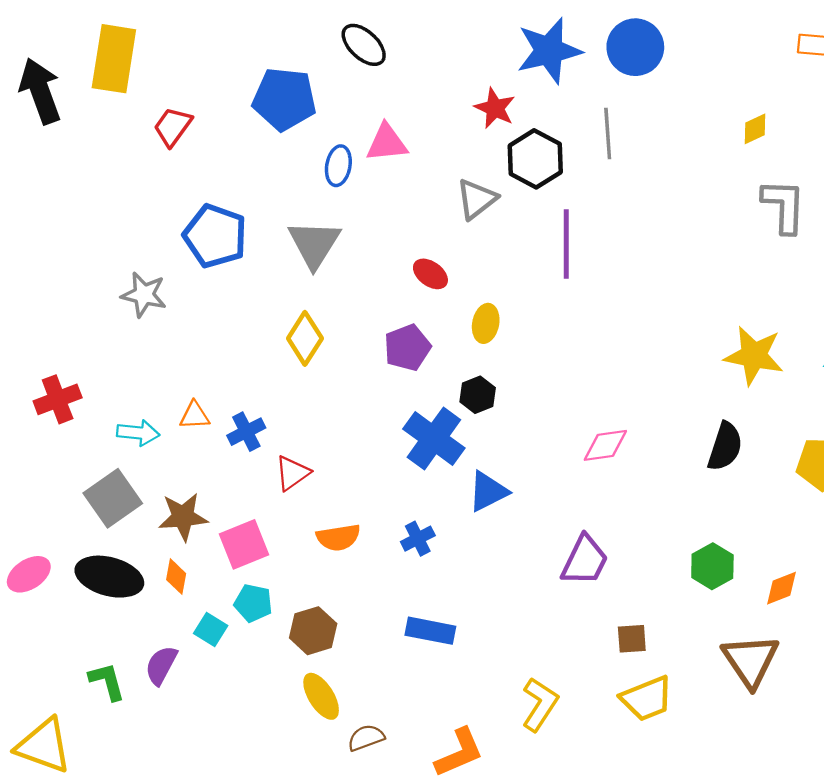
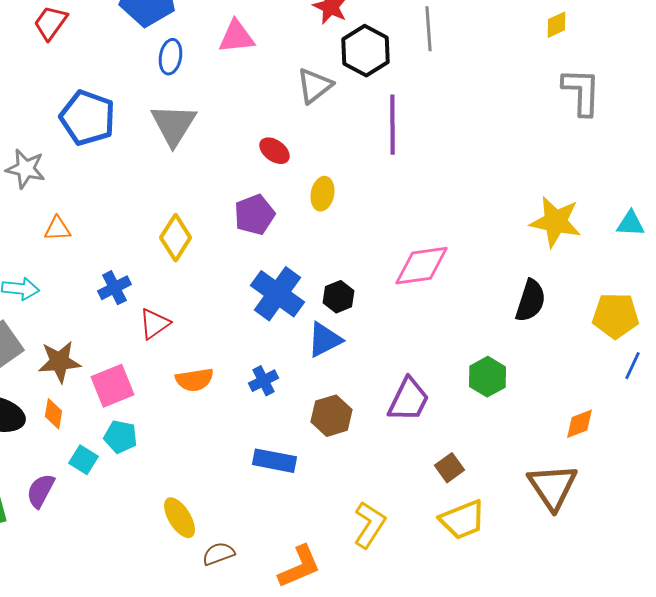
blue ellipse: (338, 166) -> (170, 57), moved
yellow diamond: (305, 338) -> (176, 238), moved
black hexagon: (478, 395) -> (338, 297), moved
orange triangle: (195, 415) -> (58, 229), moved
pink diamond: (605, 445) -> (422, 266), moved, size x1.4
green hexagon: (712, 566) -> (488, 377), moved
brown hexagon: (313, 631) -> (332, 416), moved
brown square: (632, 639) -> (450, 468), turned -32

